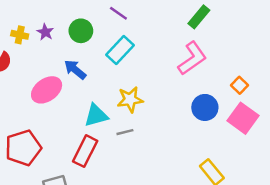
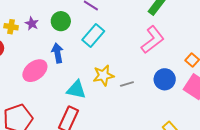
blue arrow: (75, 70) -> (58, 53), turned 42
cyan triangle: (96, 115) -> (76, 90), turned 30
gray line: (125, 132) -> (127, 84), moved

